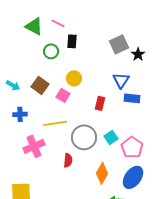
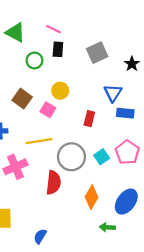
pink line: (58, 23) -> (54, 29), moved
gray square: (119, 44) -> (97, 53), moved
pink pentagon: (132, 147) -> (127, 152), moved
red semicircle: (68, 160) -> (54, 183), size x1.5

